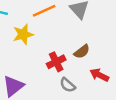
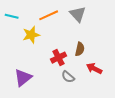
brown semicircle: (82, 52) -> (80, 49), turned -40

